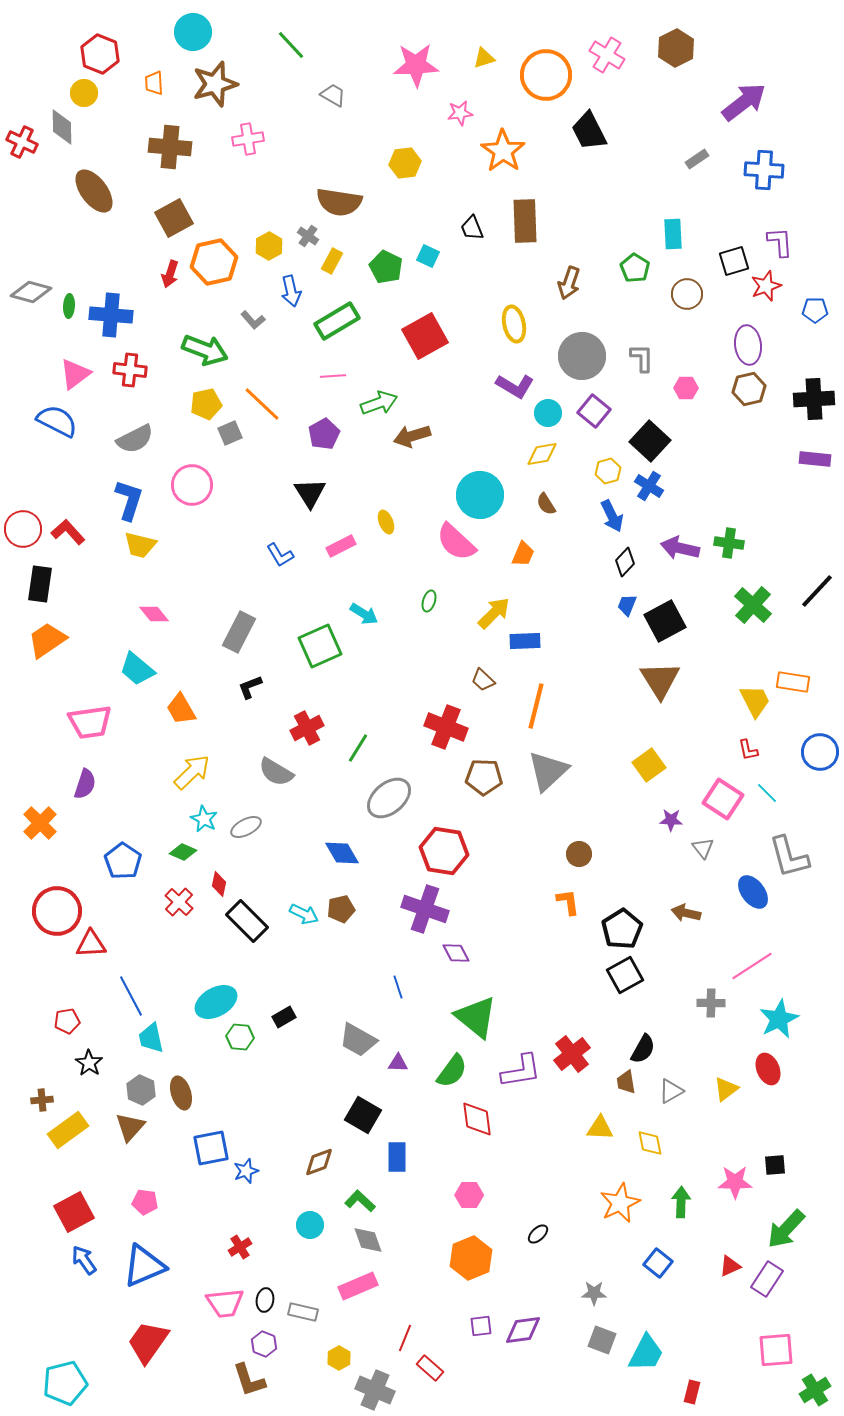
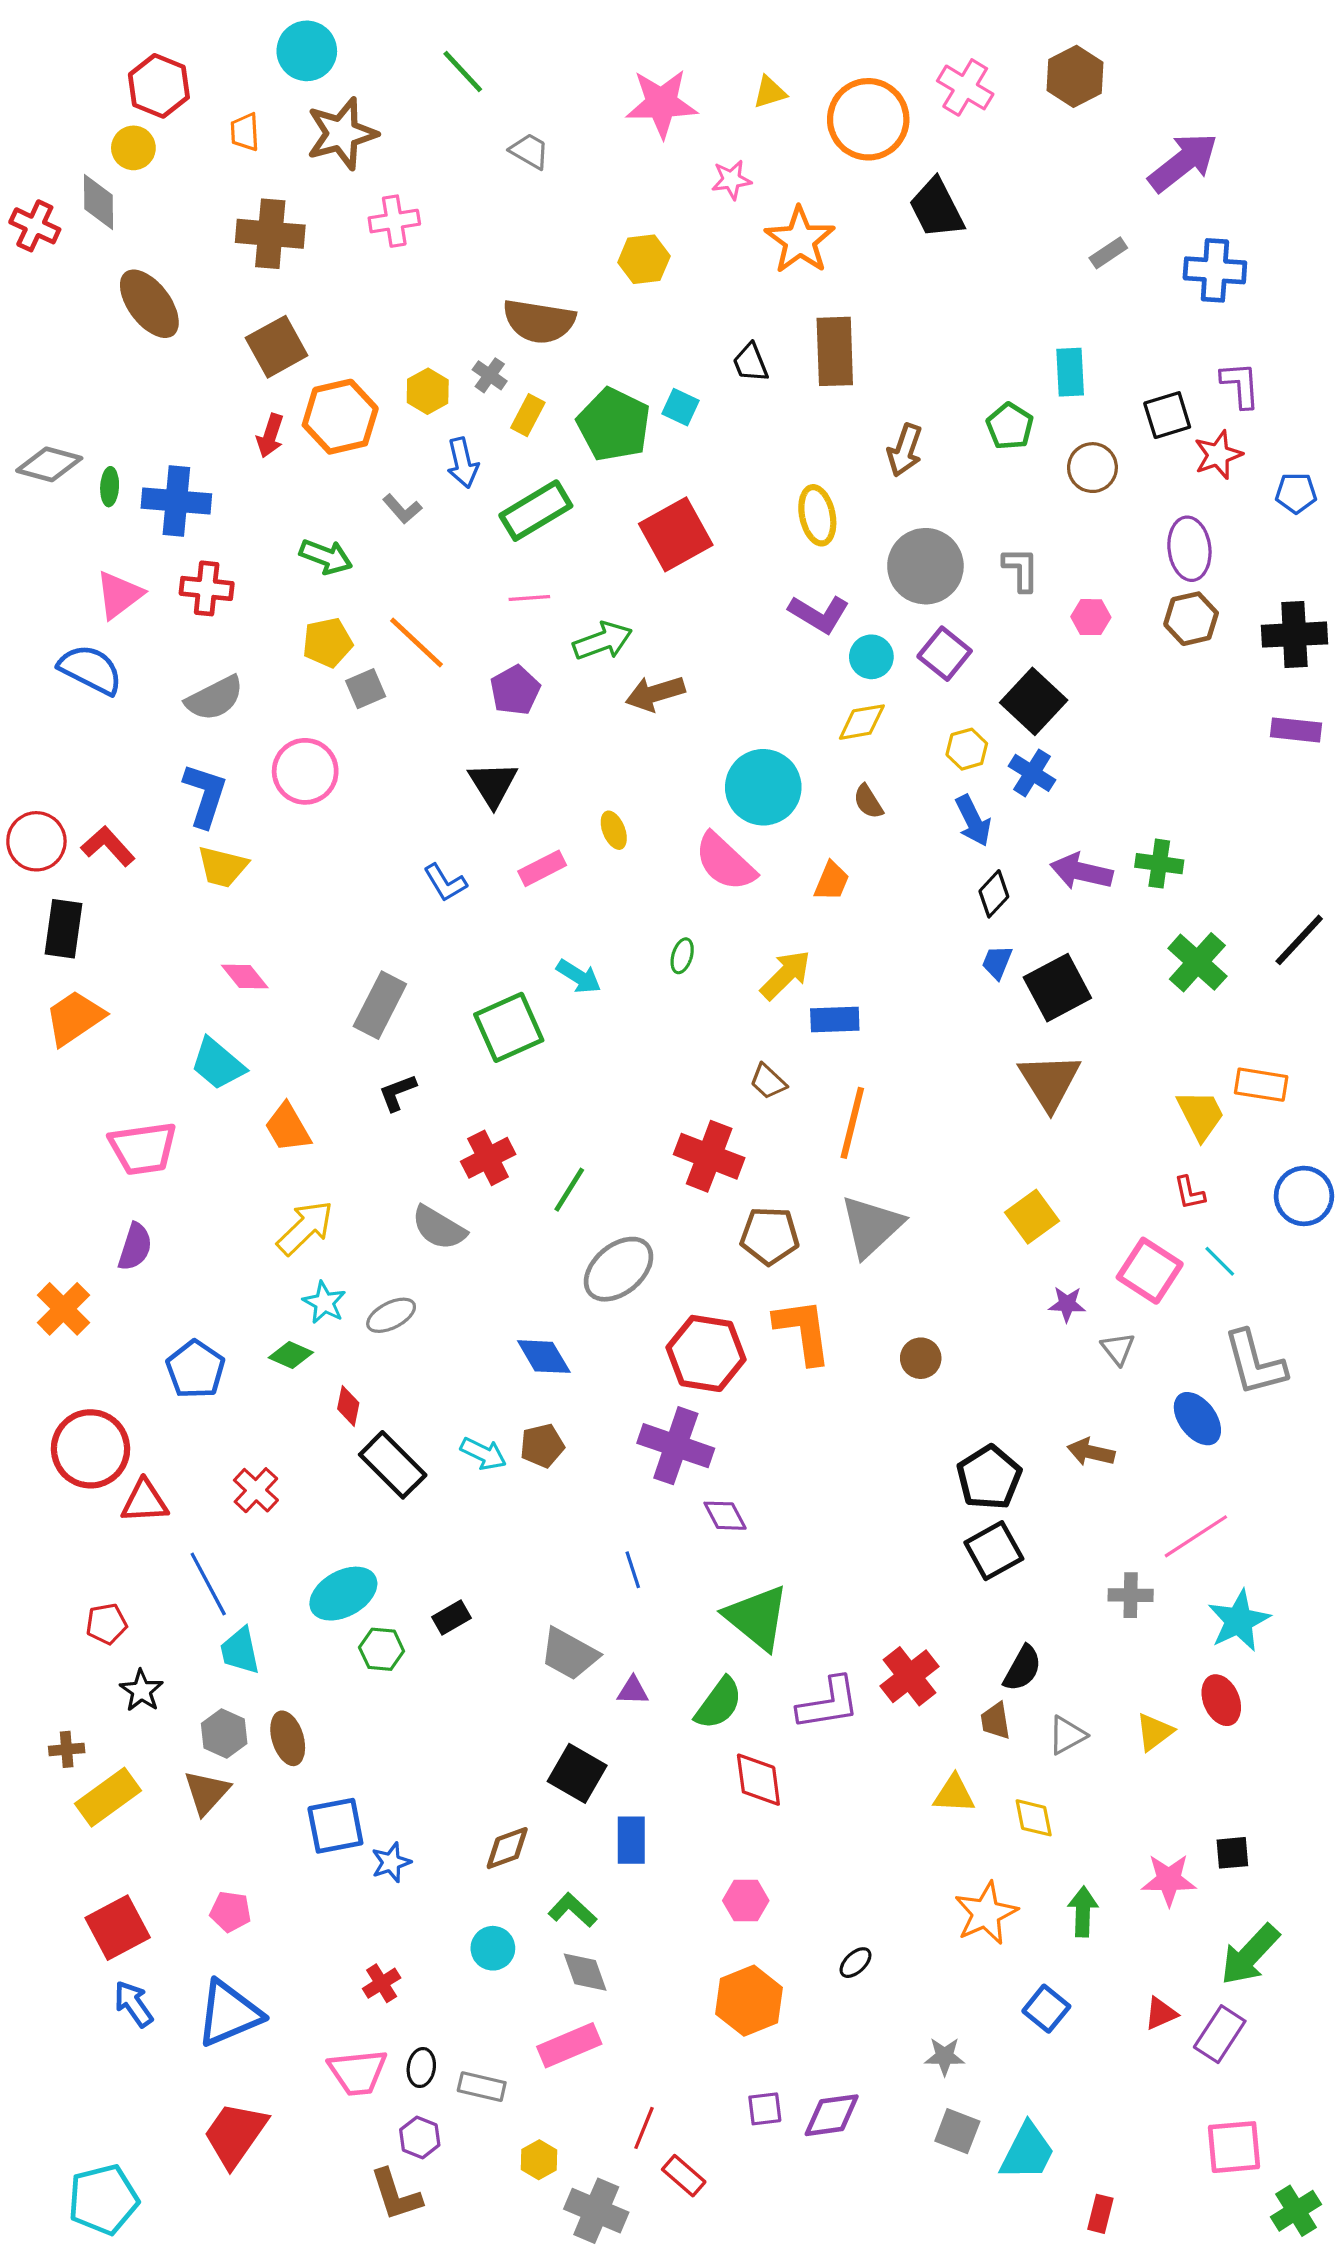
green pentagon: (386, 267) -> (614, 425), size x1.4
green arrow: (205, 350) -> (326, 557), size x0.7
red cross: (179, 902) -> (256, 1490), moved
orange L-shape: (568, 902) -> (803, 1331), moved, size x1.6

